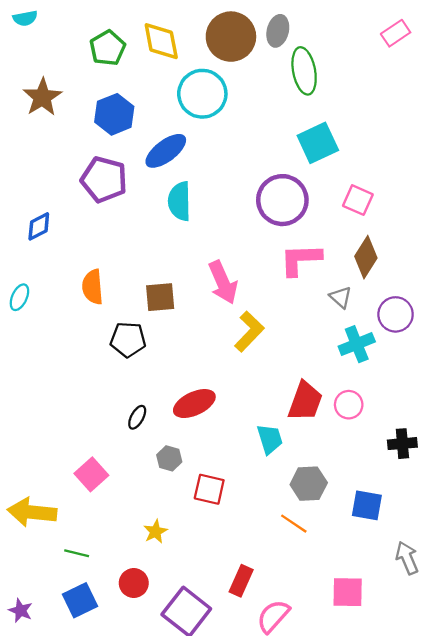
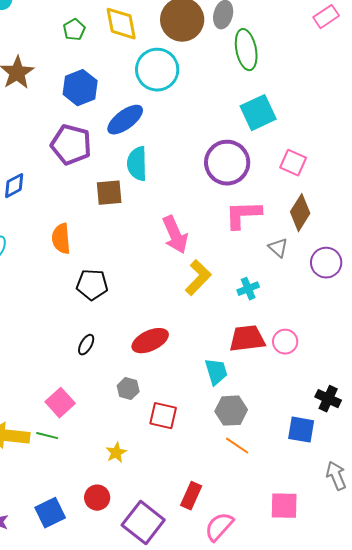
green pentagon: (107, 48) -> (74, 30), size x0.7
brown square: (160, 297) -> (109, 193), moved
cyan cross: (357, 344) -> (248, 289), moved, size x0.7
red trapezoid: (305, 401) -> (247, 339), turned -117
black ellipse: (137, 417) -> (86, 345), moved
black cross: (402, 444) -> (328, 399), moved, turned 30
gray hexagon: (309, 484) -> (231, 411), moved
green line: (77, 553) -> (47, 436), moved

